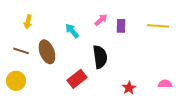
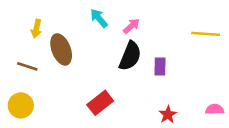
purple rectangle: (121, 26) -> (160, 66), moved
cyan arrow: (72, 31) -> (99, 18), moved
brown ellipse: (47, 52) -> (61, 49), moved
black semicircle: (100, 57) -> (130, 56), moved, turned 30

